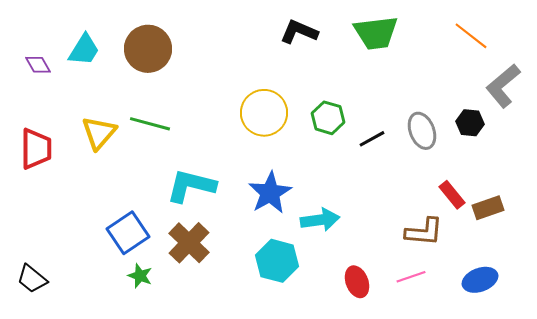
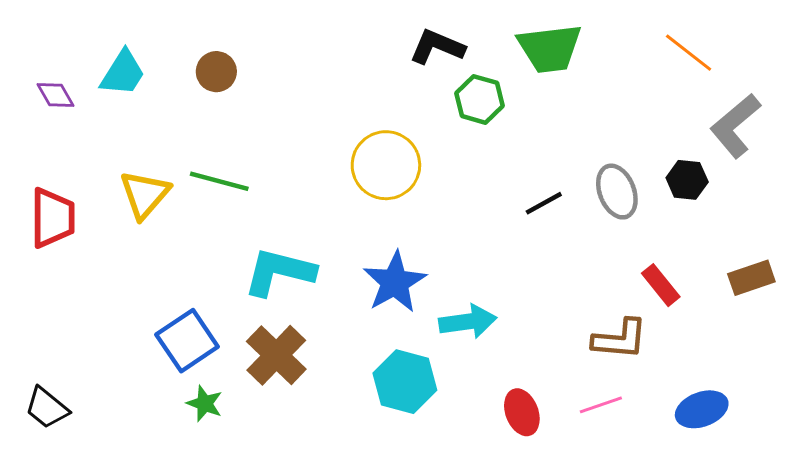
brown circle: (148, 49) -> (216, 72), size x0.6
green hexagon: (328, 118) -> (479, 99), moved
brown rectangle: (488, 208) -> (751, 278), moved

